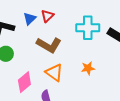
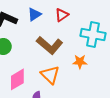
red triangle: (47, 16) -> (62, 15), moved
orange star: (88, 68) -> (80, 62), moved

